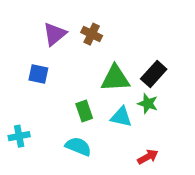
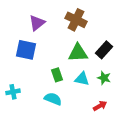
brown cross: (92, 34) -> (76, 20), moved, size x1.5
blue square: (38, 74) -> (26, 50), size x1.5
green star: (148, 104) -> (104, 78), moved

